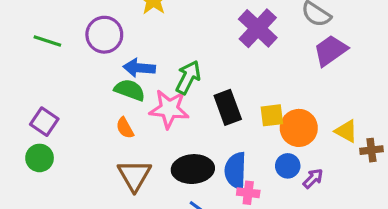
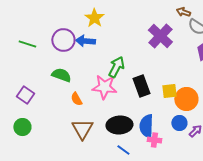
blue arrow: (139, 68) -> (85, 41), moved
green semicircle: (130, 90) -> (61, 75), moved
green circle: (40, 158) -> (22, 127), moved

